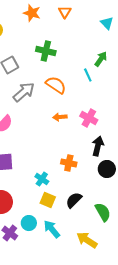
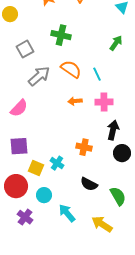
cyan line: (88, 75) -> (97, 74), moved
pink cross: (89, 118) -> (104, 102), turned -30
yellow square: (48, 200) -> (36, 168), moved
black semicircle: (74, 200) -> (89, 184), turned -108
cyan circle: (29, 223) -> (44, 195), moved

